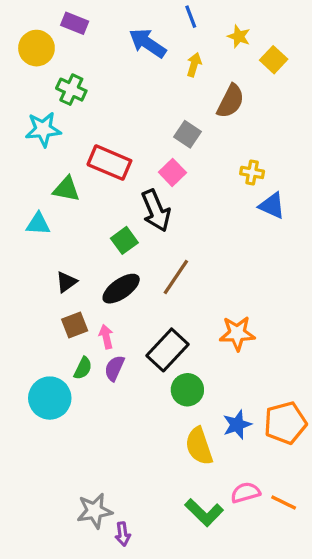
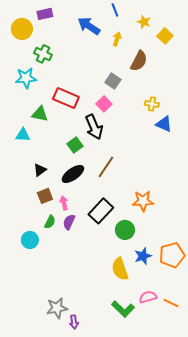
purple rectangle: (75, 23) -> (45, 14), turned -35
green circle: (187, 390) -> (125, 230), moved
cyan circle: (50, 398) -> (30, 240), size x0.7

